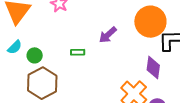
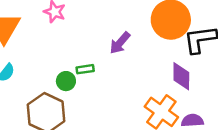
green circle: (35, 55) -> (66, 81), moved

